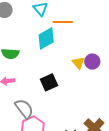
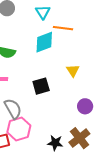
purple circle: (92, 62) -> (85, 106), moved

